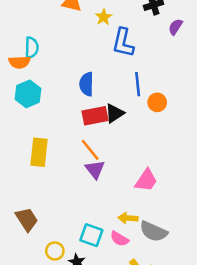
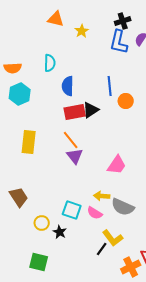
blue L-shape: (123, 43) -> (119, 42), moved
cyan semicircle: (32, 48) -> (50, 63), moved

